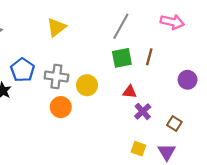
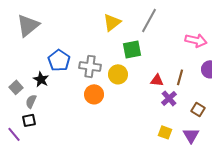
pink arrow: (172, 22) -> (196, 40), moved
yellow triangle: (56, 27) -> (112, 22), moved
brown line: (149, 57) -> (180, 77), moved
green square: (122, 58) -> (132, 49), moved

